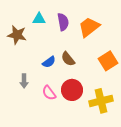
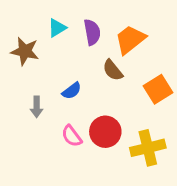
cyan triangle: (39, 19) -> (57, 28), turned -32
brown semicircle: (68, 59) -> (113, 70), moved
gray arrow: (24, 81) -> (37, 107), moved

